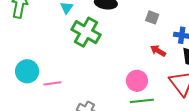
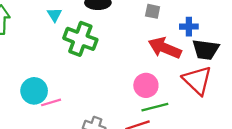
red arrow: (158, 51) -> (165, 48), size x1.8
cyan circle: (27, 71) -> (34, 91), moved

